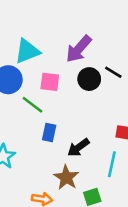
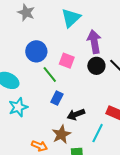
purple arrow: (79, 49) -> (94, 42), turned 115
cyan triangle: (27, 51) -> (71, 18), moved, turned -35

